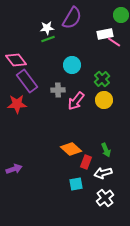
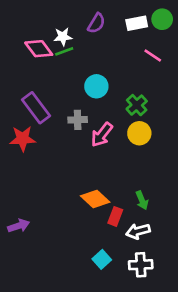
purple semicircle: (72, 18) -> (96, 23), size x0.7
white rectangle: (105, 34) -> (137, 23), moved
pink diamond: (16, 60) -> (39, 49), moved
cyan square: (76, 184) -> (102, 259), moved, turned -32
white cross: (105, 198) -> (141, 265), turned 36

